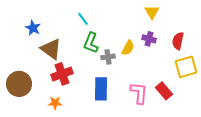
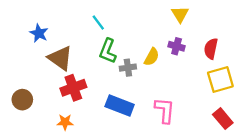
brown circle: (19, 84) -> (22, 100), size x0.7
blue rectangle: (101, 89) -> (120, 106), turned -70
red rectangle: (164, 91) -> (223, 119), moved

